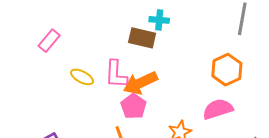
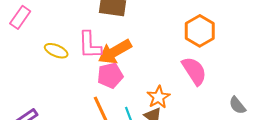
pink pentagon: (134, 106) -> (110, 76), turned 30
pink semicircle: (218, 109) -> (194, 71), turned 80

